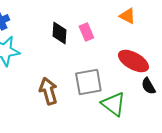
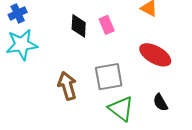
black semicircle: (148, 86) -> (160, 102), moved
green triangle: (113, 104) -> (121, 109), moved

